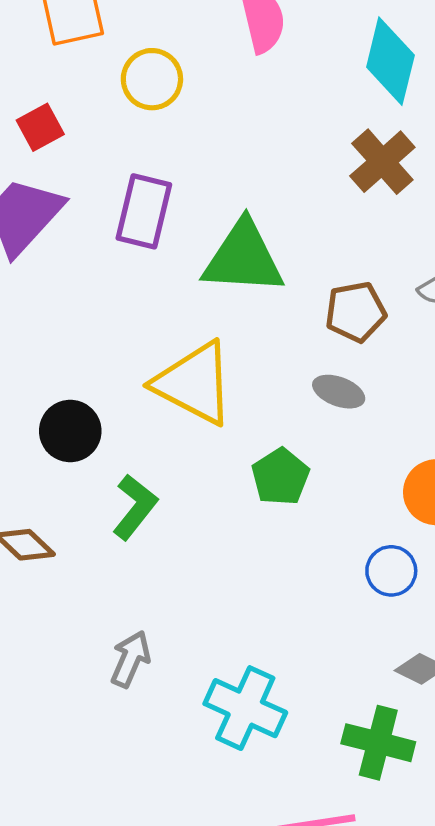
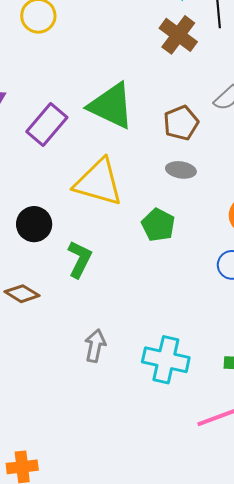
purple rectangle: (144, 211) -> (47, 125), moved, turned 39
green triangle: (243, 258) -> (111, 106), turned 34

